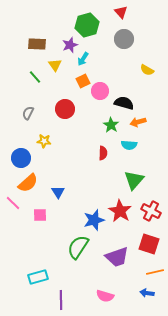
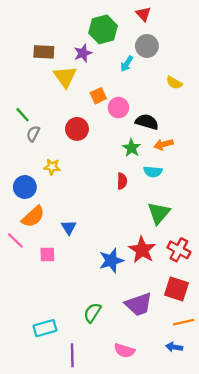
cyan arrow: (83, 59) -> (127, 64), moved
yellow triangle: (55, 65) -> (65, 77), size x1.5
green line: (35, 77) -> (22, 115), moved
green semicircle: (78, 247) -> (92, 313), moved, size x0.7

